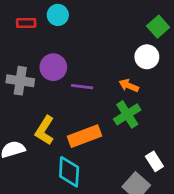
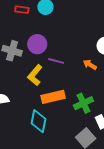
green cross: (127, 114) -> (83, 103), moved
yellow L-shape: (45, 130) -> (35, 75), moved

